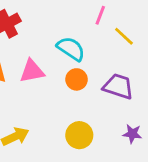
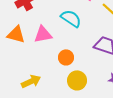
orange circle: (77, 79) -> (66, 57), moved

